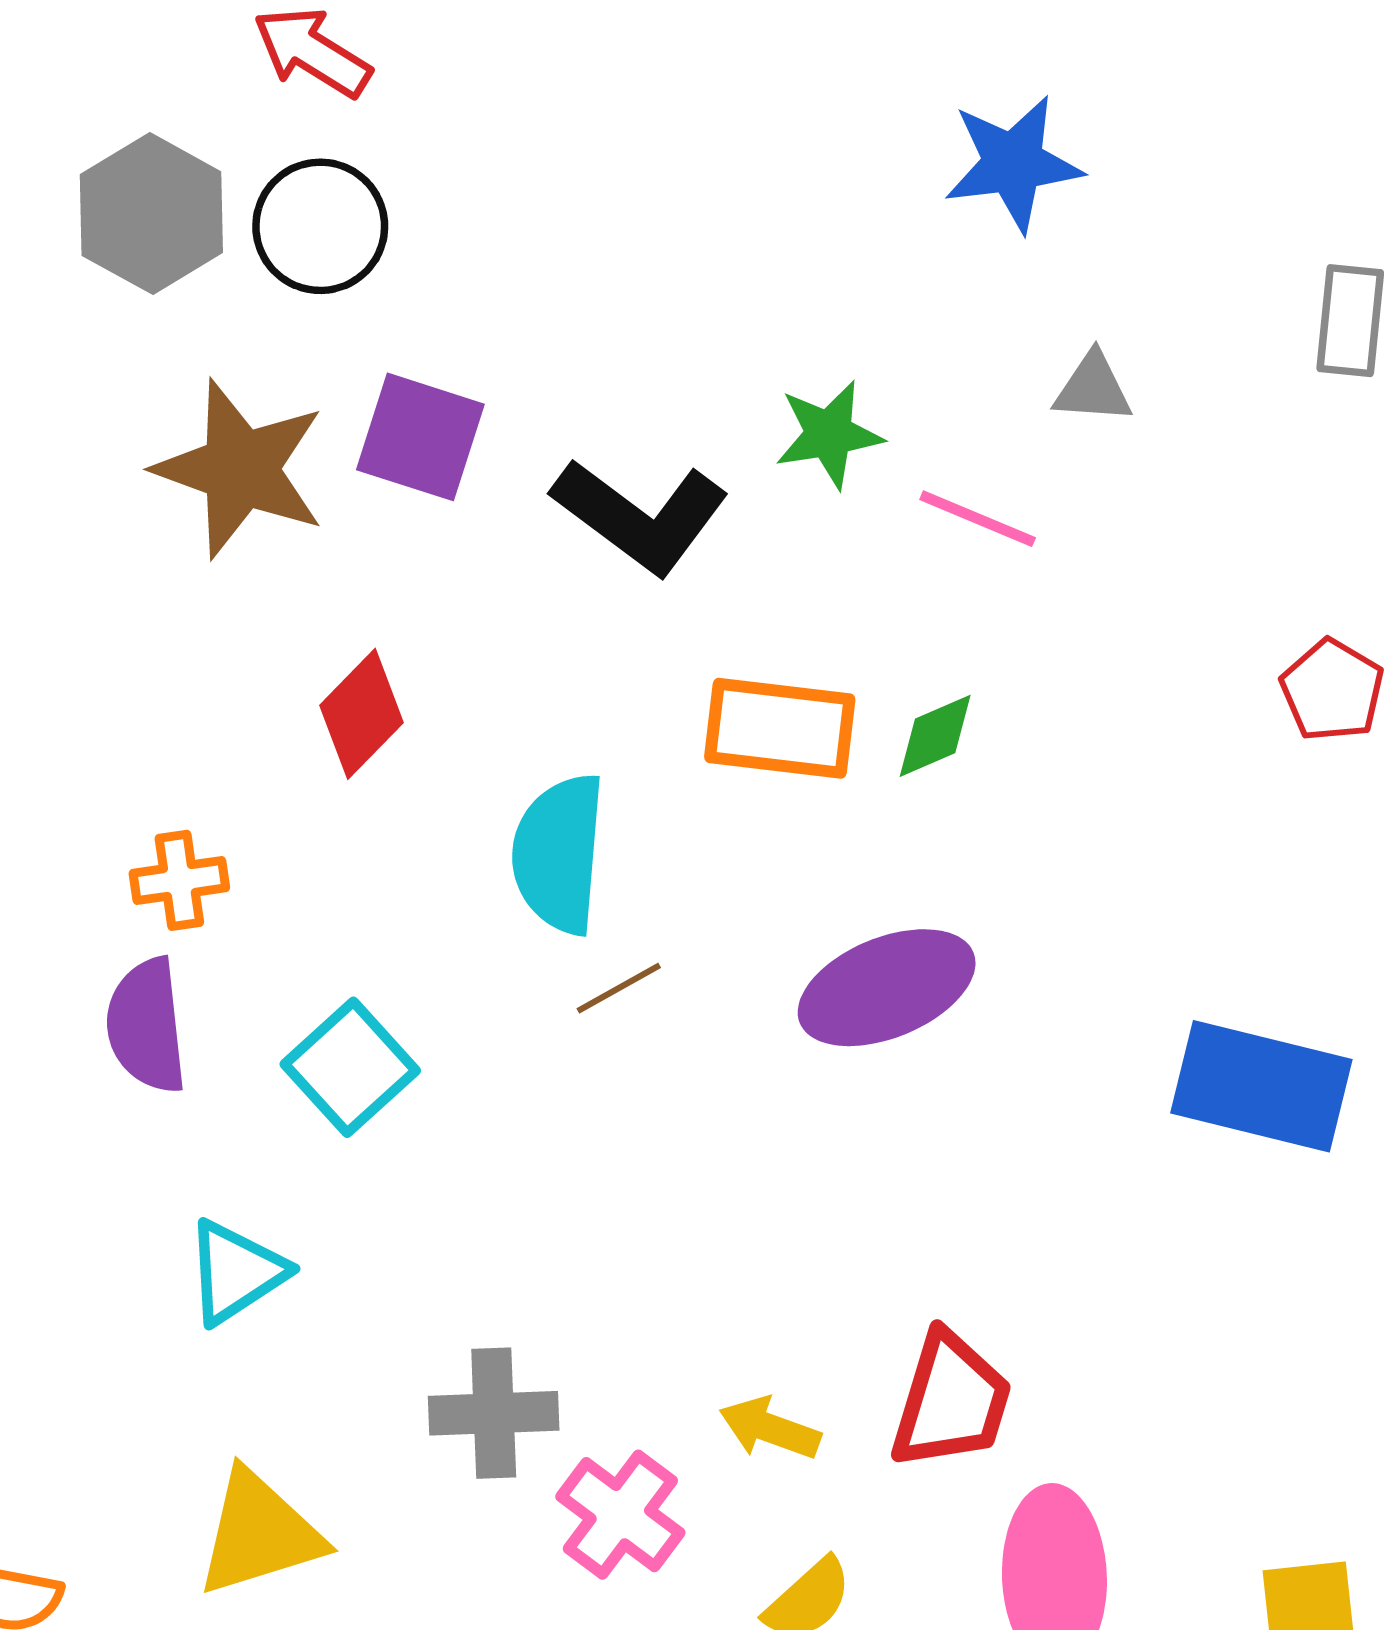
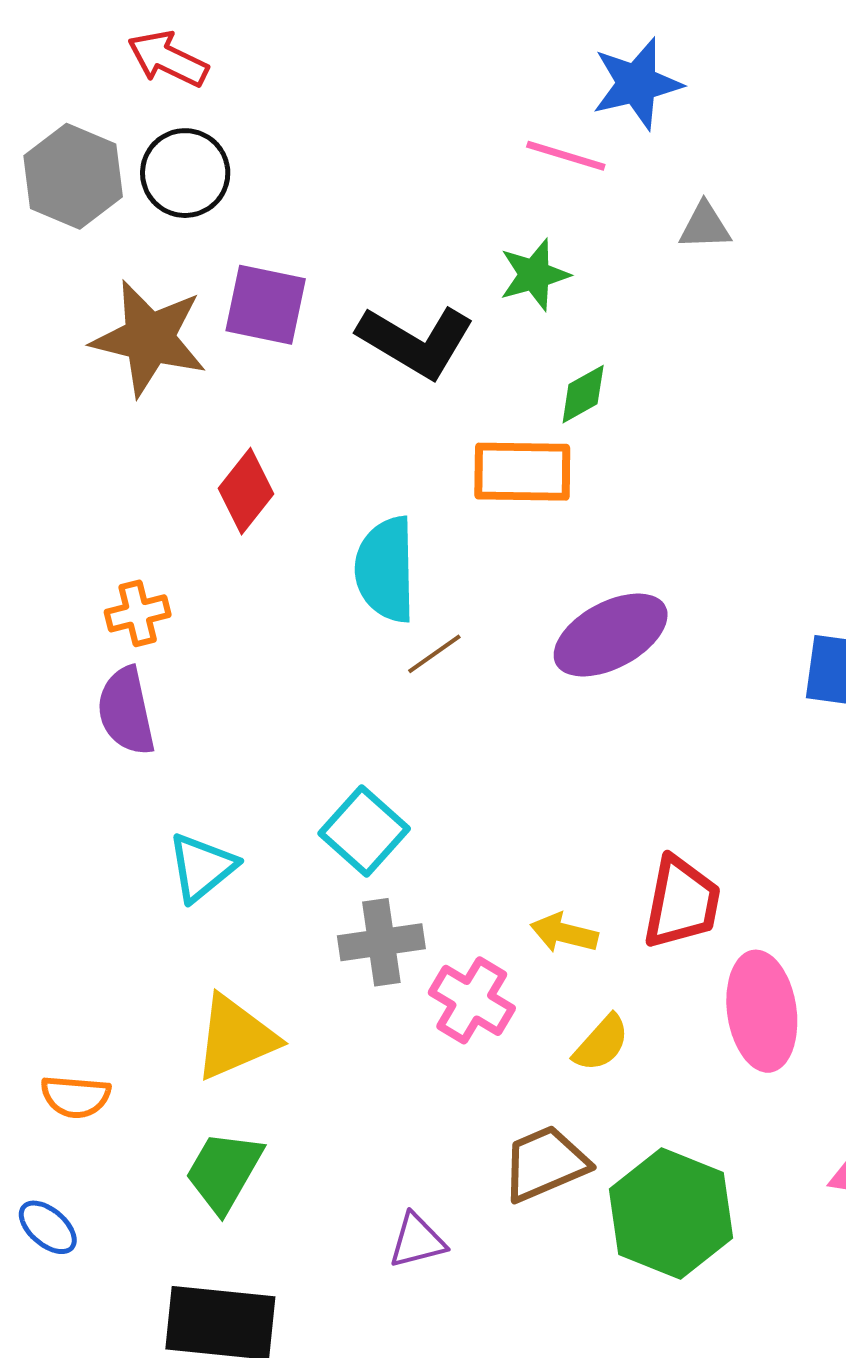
pink line: (978, 519) -> (566, 156), moved
green diamond: (935, 736) -> (583, 394), moved
cyan square: (350, 1067) -> (364, 831), moved

